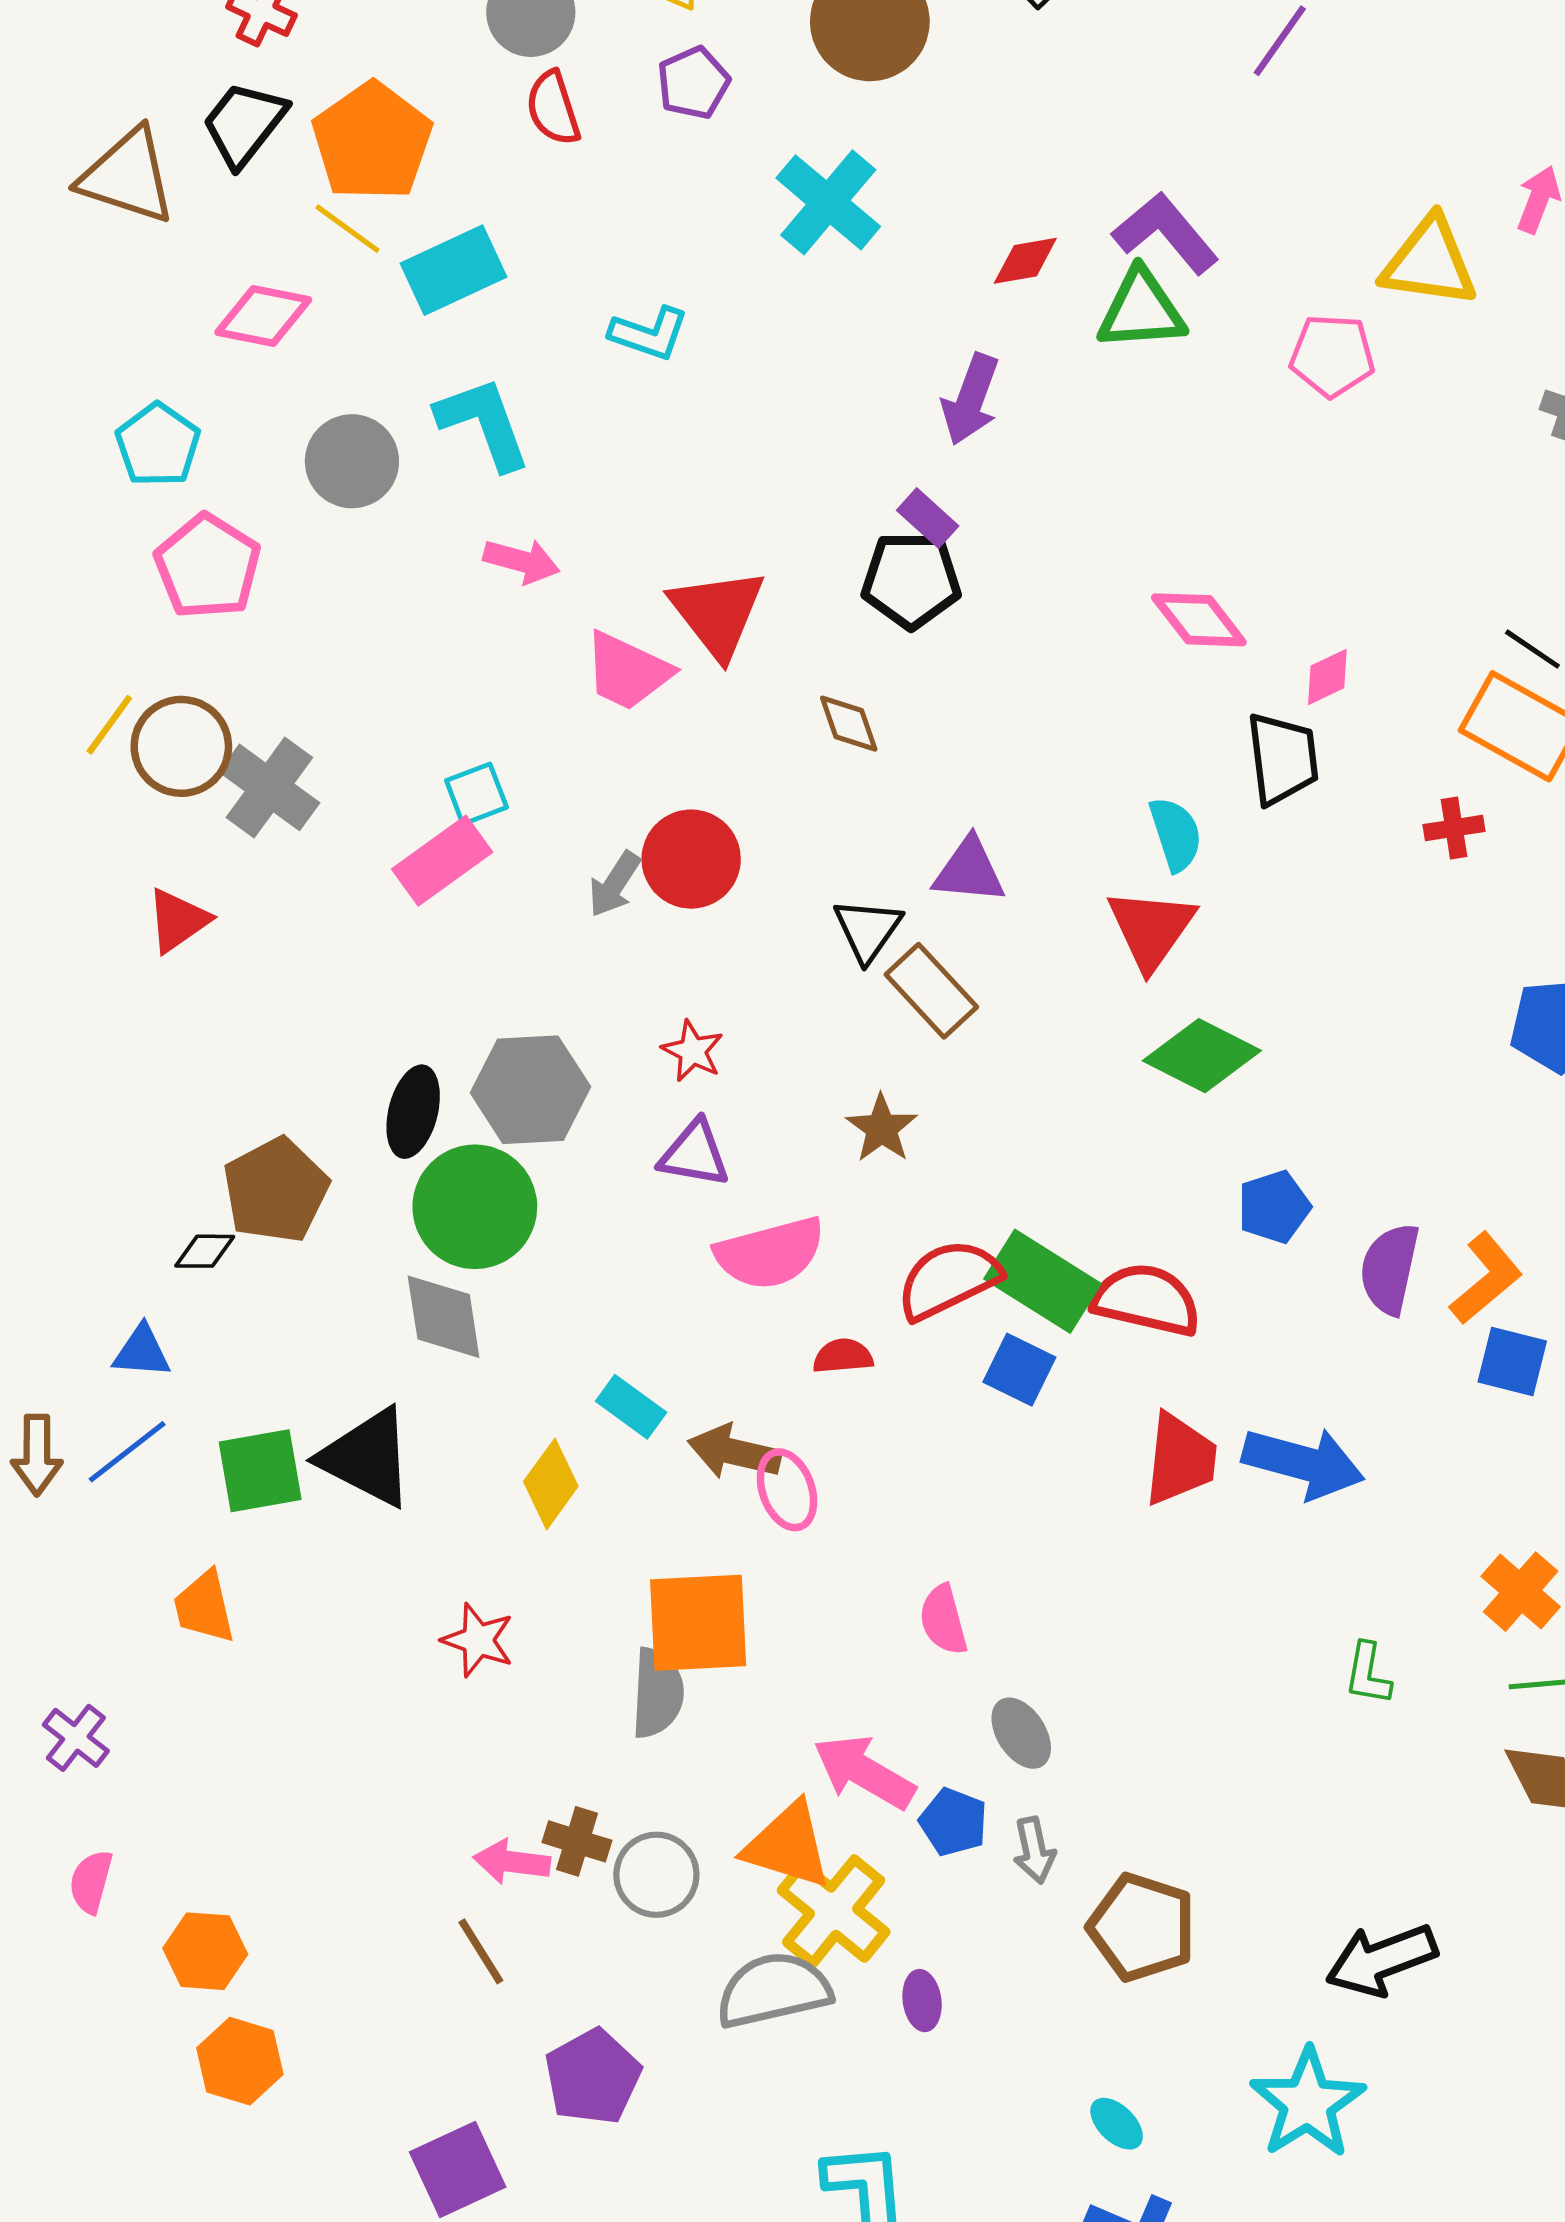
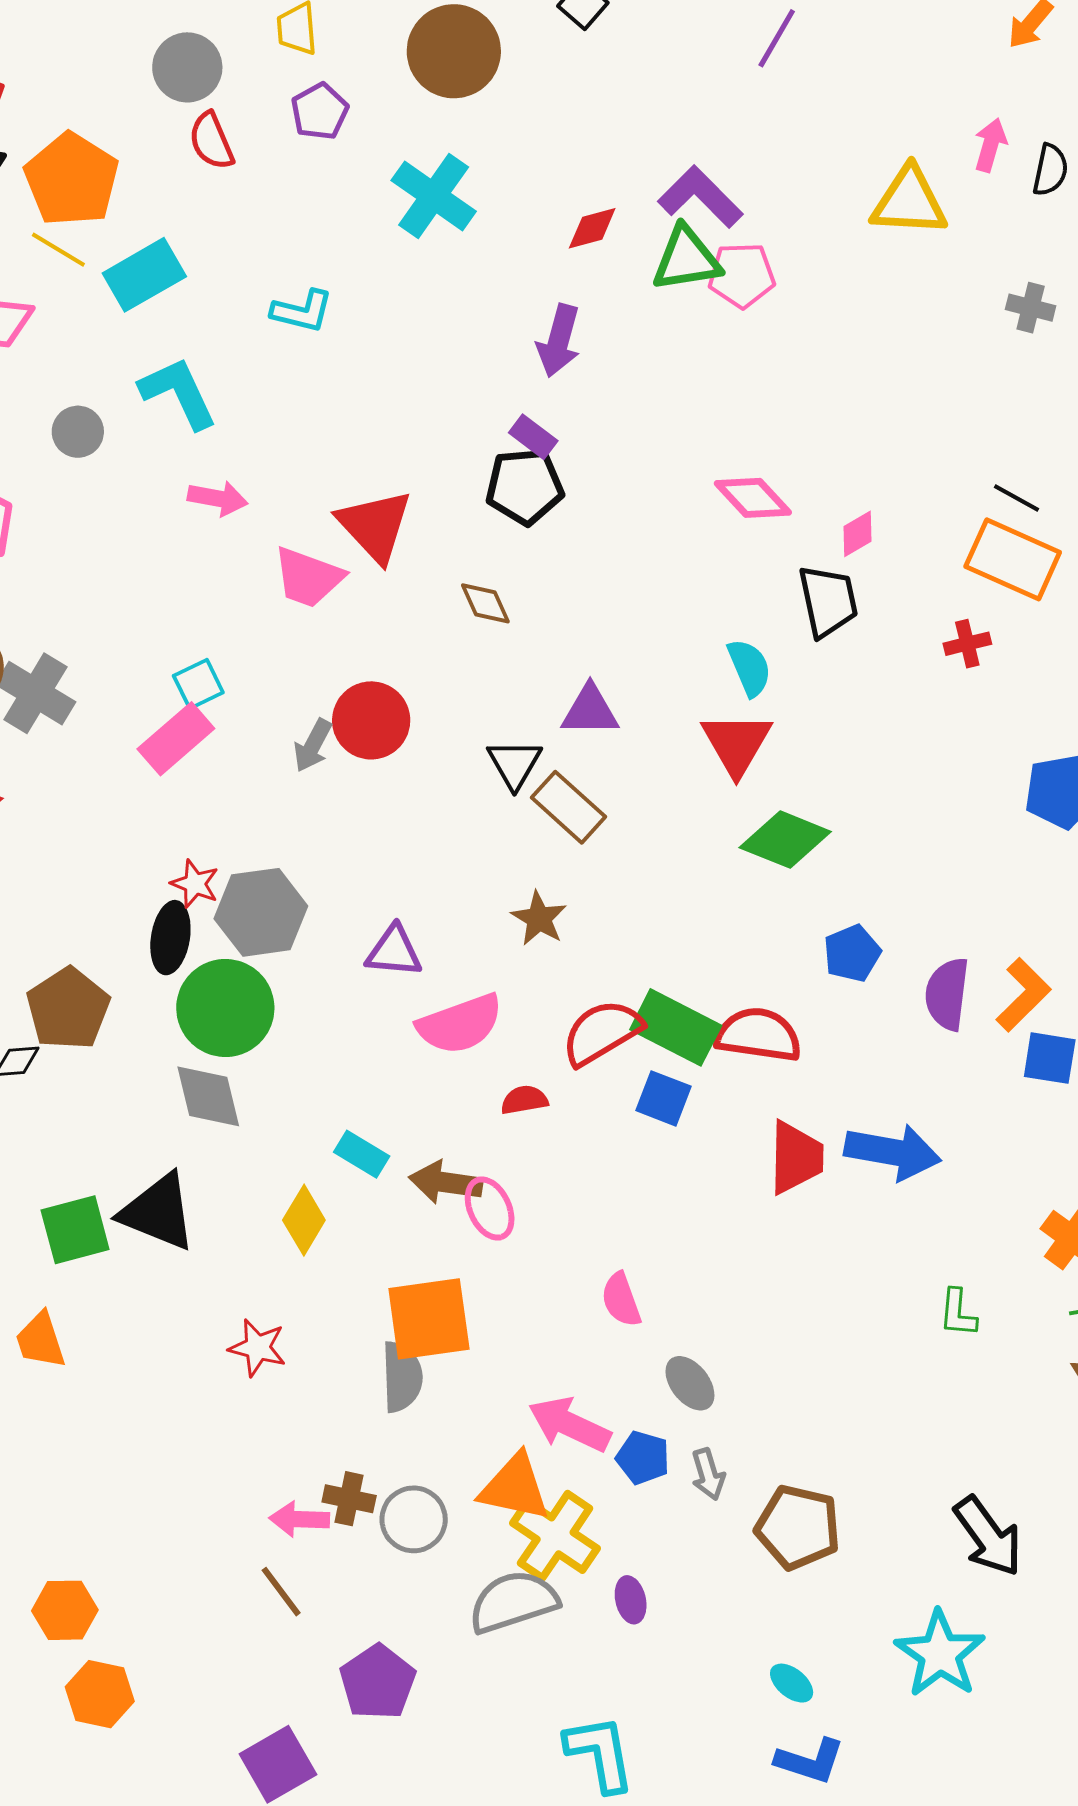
pink pentagon: (1332, 356) -> (742, 275), moved
gray circle: (352, 461) -> (78, 432), size x0.7
red star: (693, 1051) -> (195, 884), moved
black arrow: (1381, 1960) -> (988, 1536), turned -100

